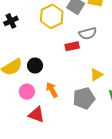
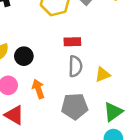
gray semicircle: (88, 33) -> (75, 66), moved, turned -84
yellow triangle: (96, 75) -> (103, 75), moved

